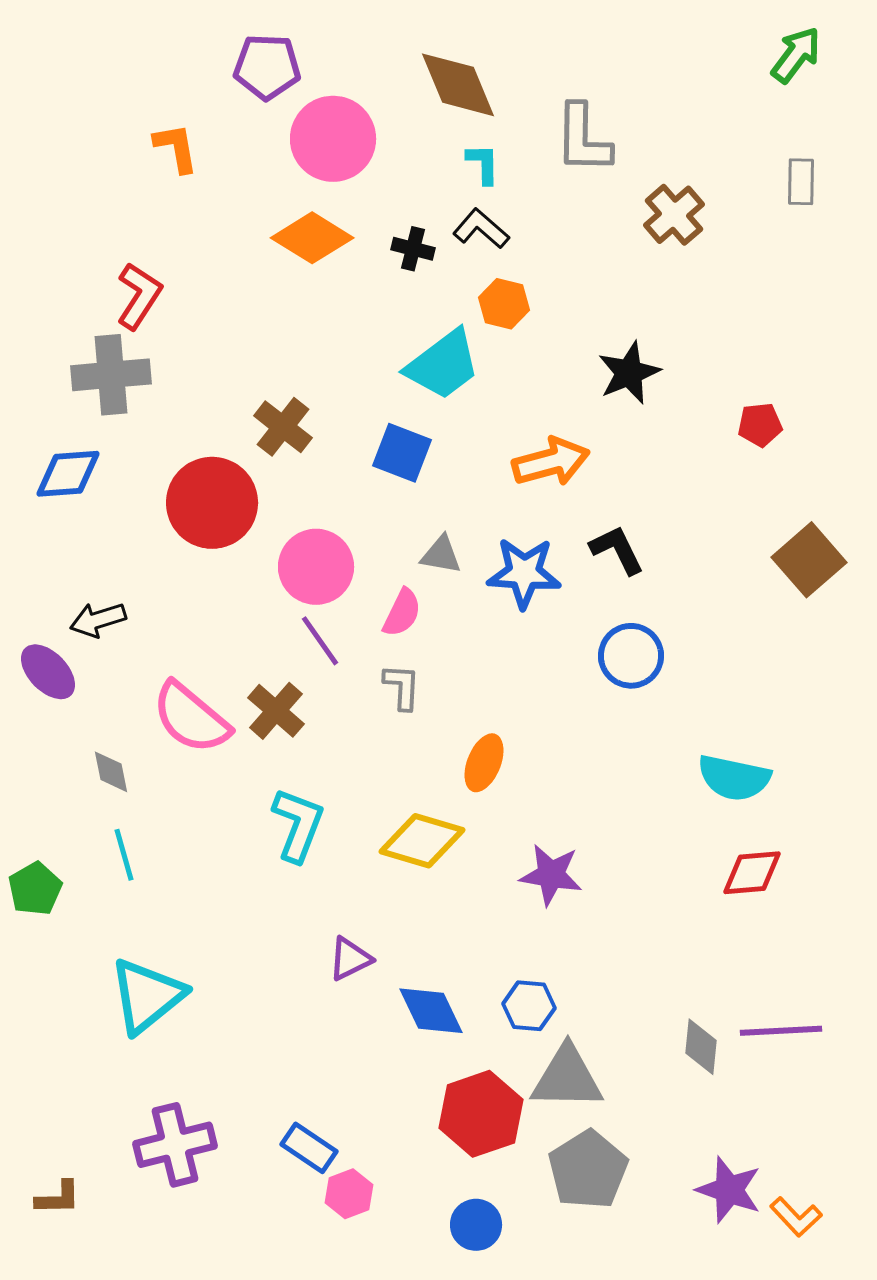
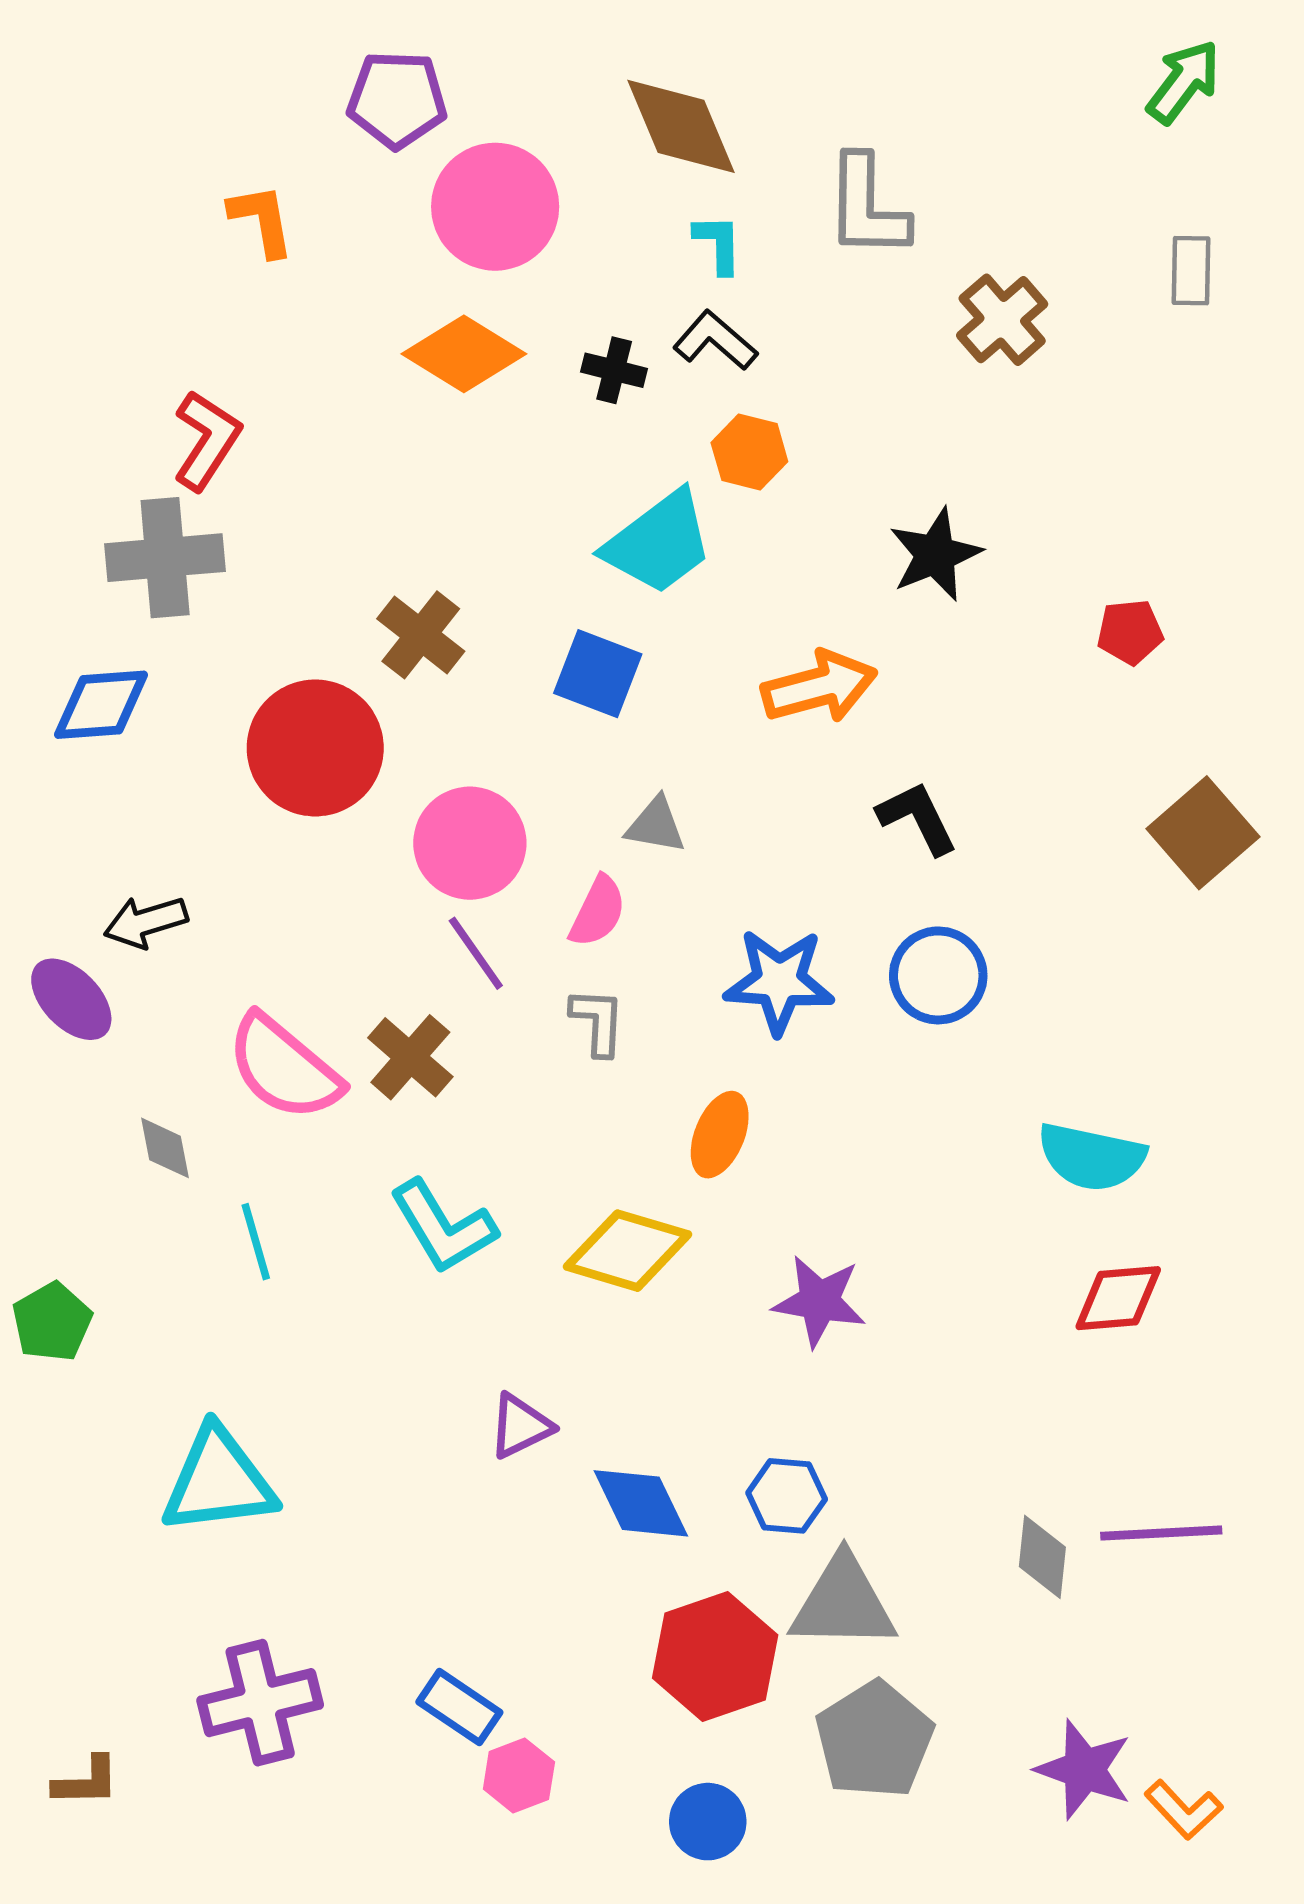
blue star: (524, 573) -> (779, 981), moved
cyan L-shape: (298, 825) -> (443, 1227), turned 128
cyan line: (124, 855) -> (256, 1242), moved
cyan triangle: (147, 996) -> (219, 1481), turned 32

